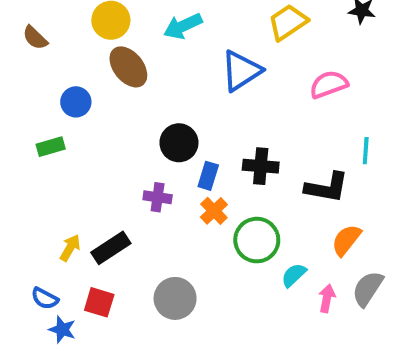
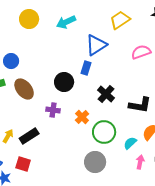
brown ellipse: (128, 67) -> (24, 89), moved
black cross: (261, 166) -> (106, 94), turned 36
blue rectangle: (208, 176) -> (86, 68), moved
cyan semicircle: (294, 275) -> (130, 143), moved
gray circle: (175, 298) -> (95, 162), moved

